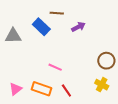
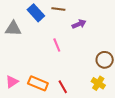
blue rectangle: (41, 27) -> (36, 13), moved
pink line: (55, 67) -> (57, 45), moved, turned 40

